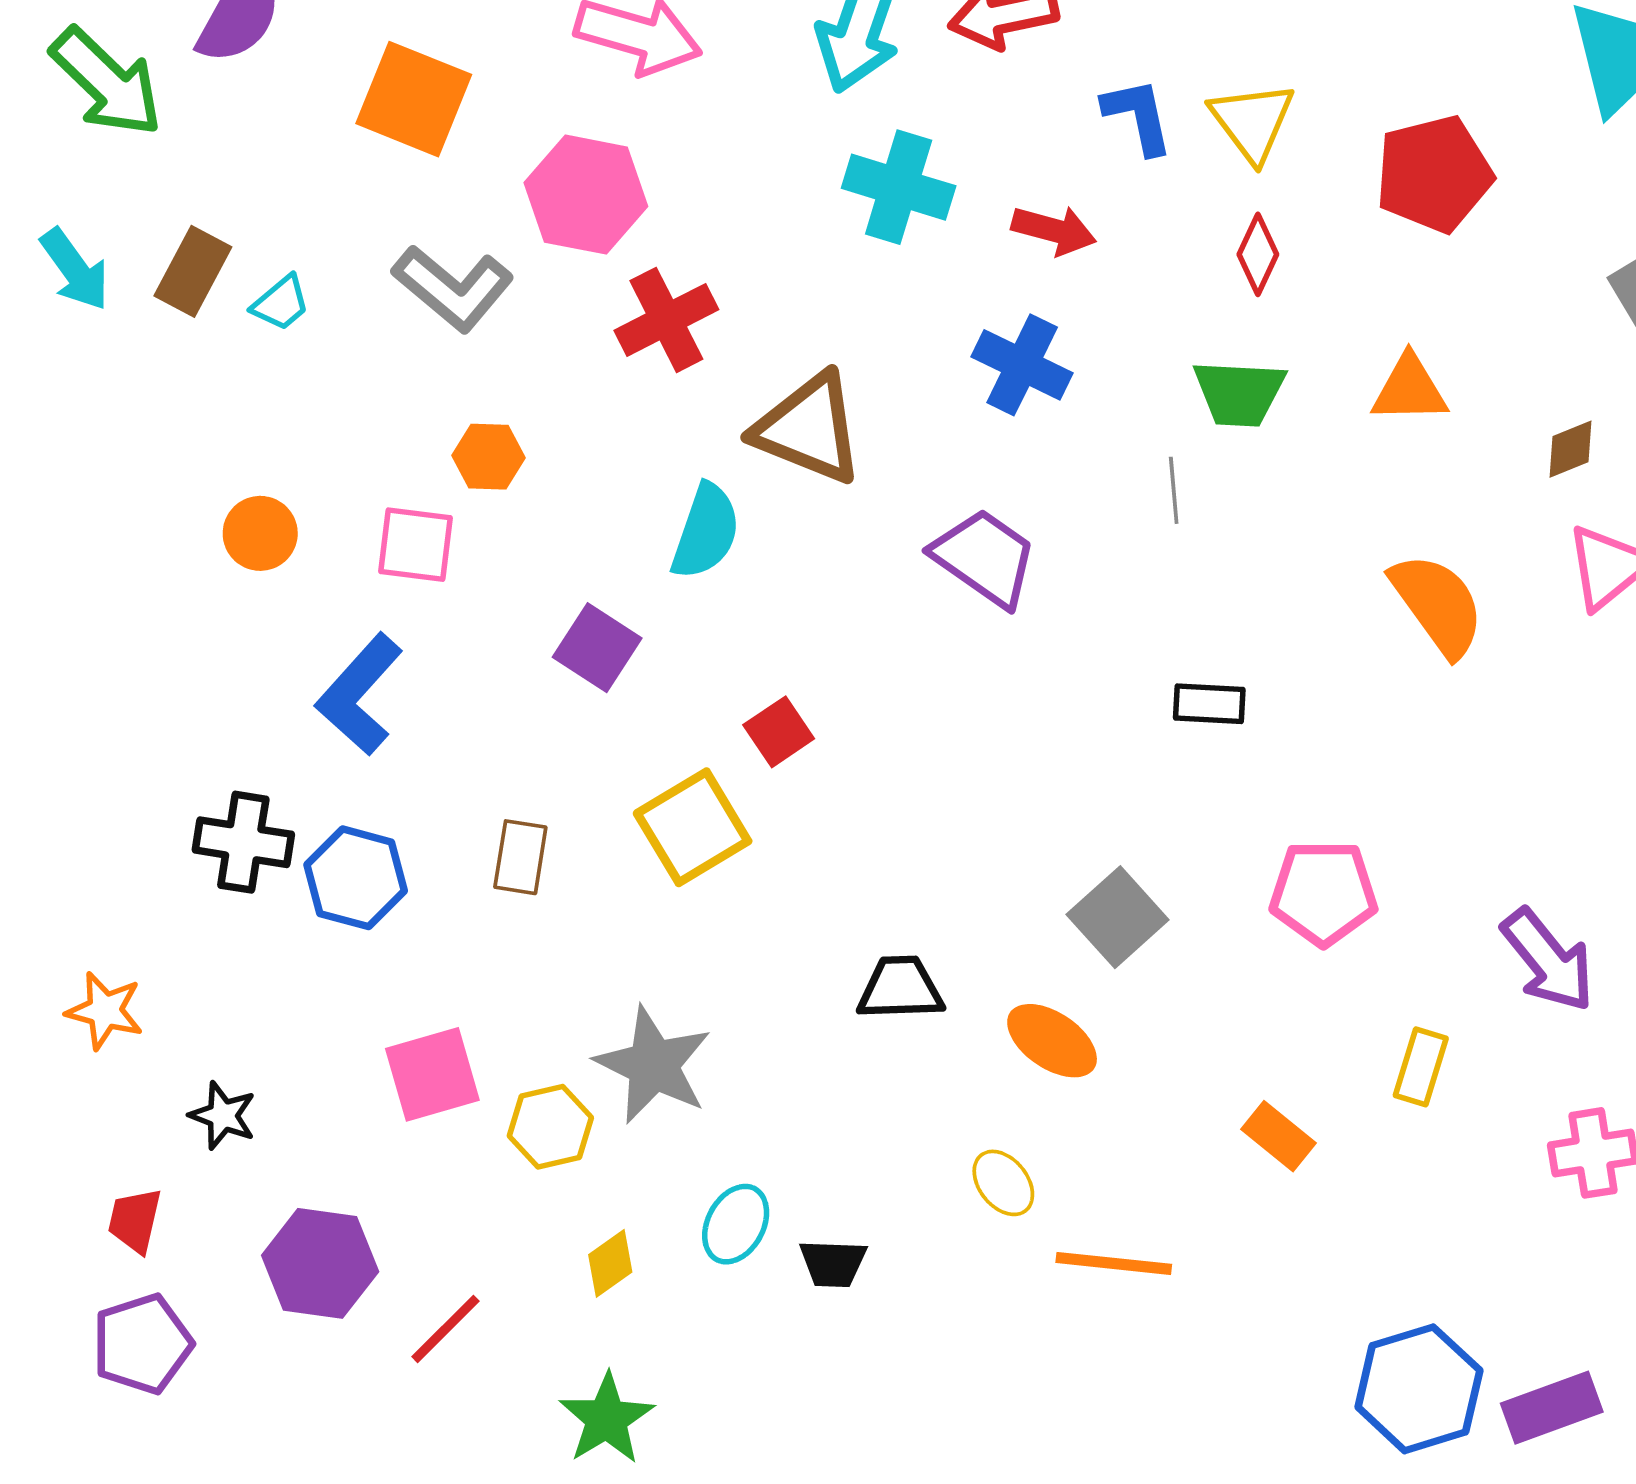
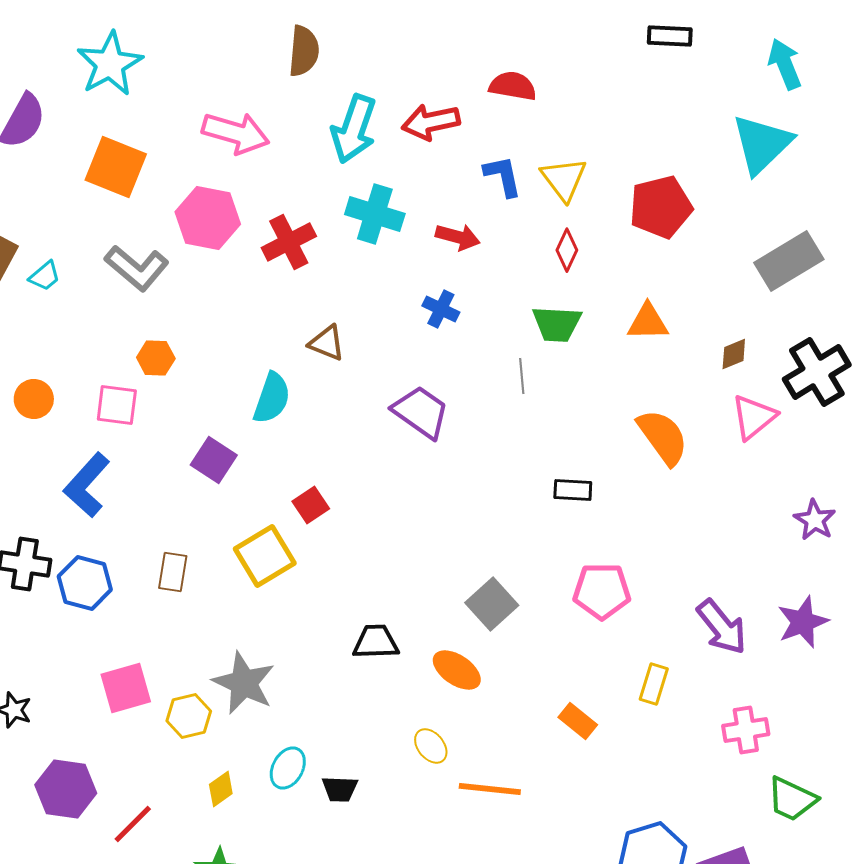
red cross: (666, 320) -> (289, 242), moved
blue cross: (1022, 365) -> (441, 309), size x0.7
brown triangle: (809, 429) -> (327, 343), size x0.6
black rectangle: (1209, 704) -> (573, 490), moved

